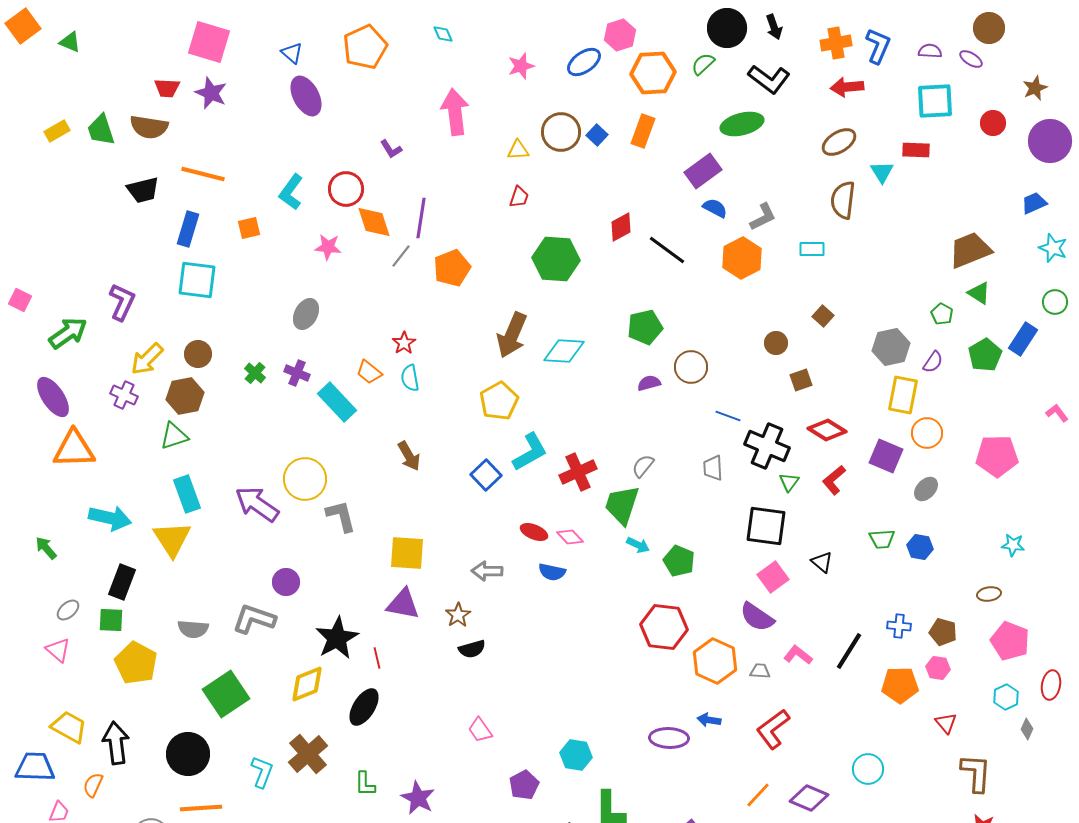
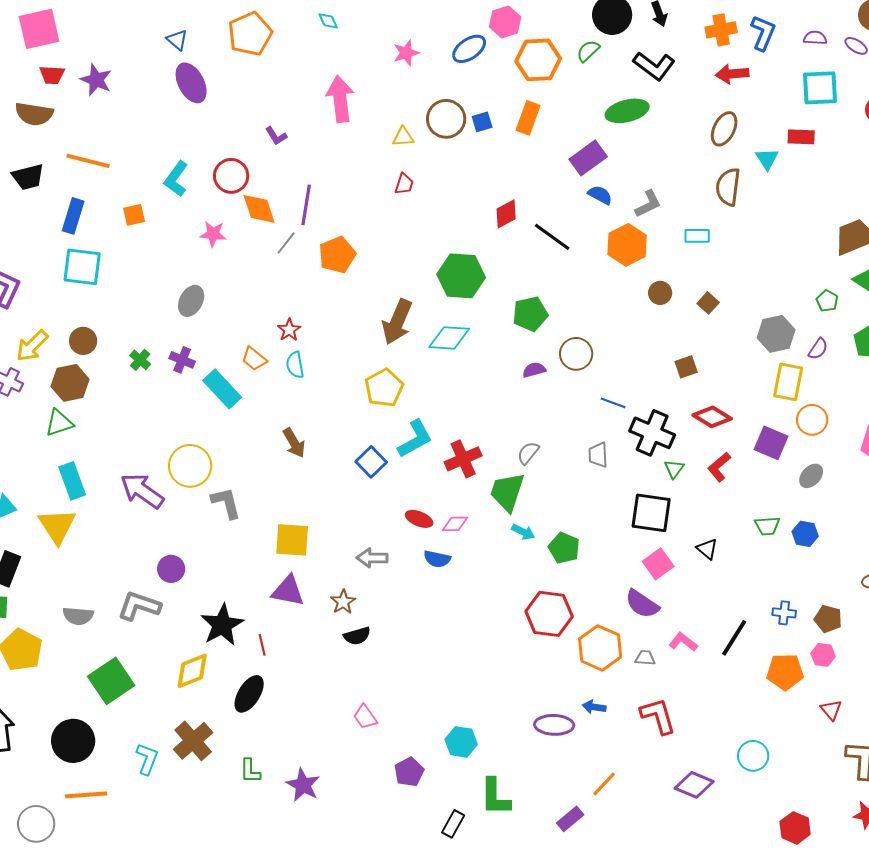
pink square: (209, 42) -> (39, 29), moved, turned -30
blue square: (597, 135) -> (482, 122), turned 30
brown ellipse: (839, 142) -> (724, 129), turned -32
green hexagon: (556, 259) -> (461, 276), moved
brown circle: (776, 343) -> (660, 293), moved
pink diamond: (570, 537) -> (455, 524), turned -48
red L-shape: (773, 729) -> (658, 716), turned 111
orange line: (758, 795) -> (604, 784), moved

